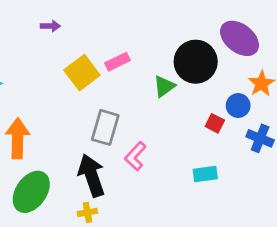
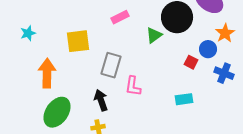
yellow square: (82, 73) -> (78, 41), moved, turned 30
pink L-shape: (135, 156) -> (133, 86), turned -35
black arrow: (92, 175) -> (101, 100), size x0.7

